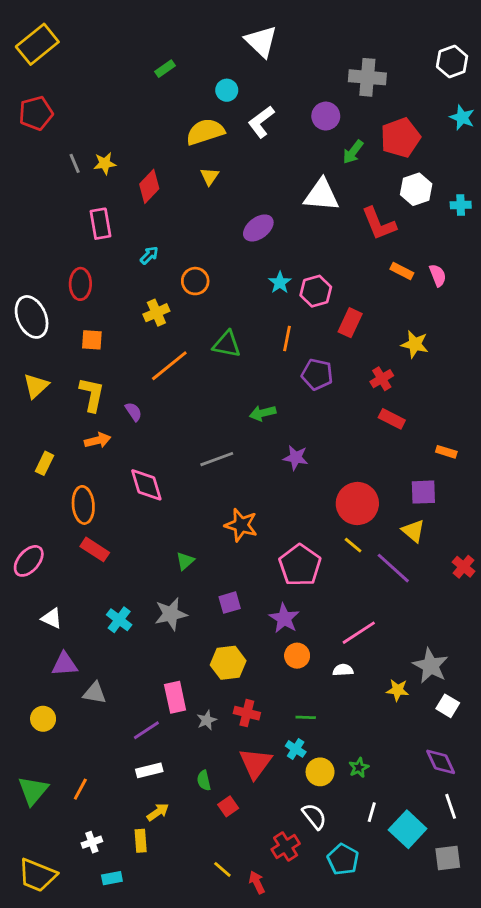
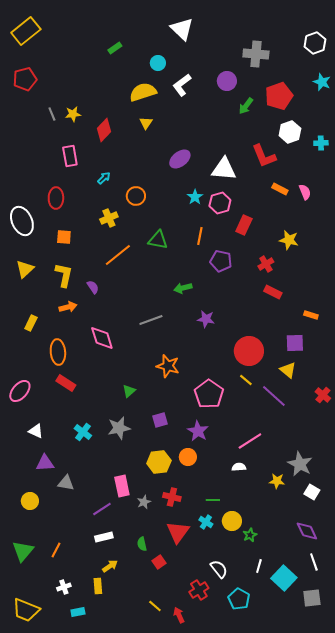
white triangle: (321, 195) -> (224, 169), moved
orange circle: (297, 656) -> (188, 457), moved
yellow circle: (320, 772) -> (232, 521), moved

